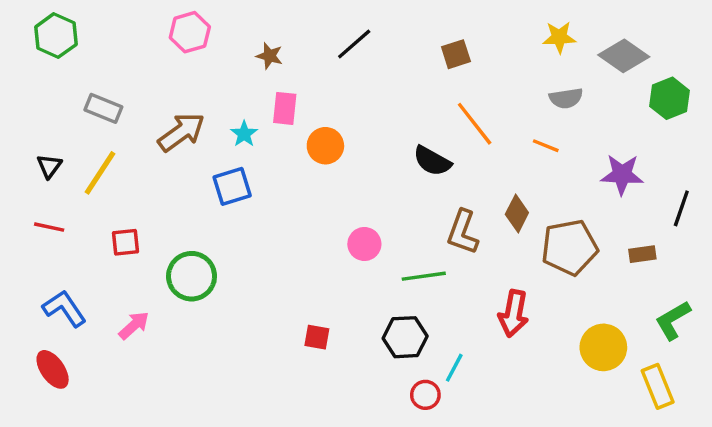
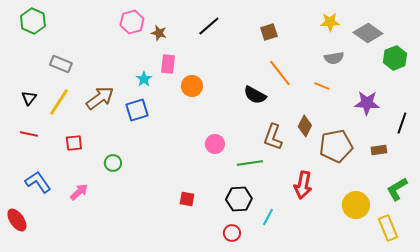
pink hexagon: (190, 32) -> (132, 22), moved
brown arrow: (181, 132) -> (100, 98), moved
green circle: (192, 276) -> (113, 163), size x0.6
red ellipse: (53, 369) -> (17, 220), moved
red circle: (425, 395) -> (232, 233), moved

